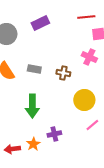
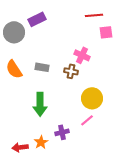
purple rectangle: (40, 23) -> (37, 19), moved
pink cross: (89, 57) -> (82, 55), moved
pink line: (92, 125) -> (87, 120), moved

